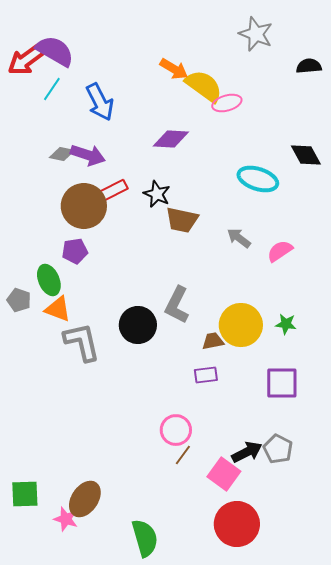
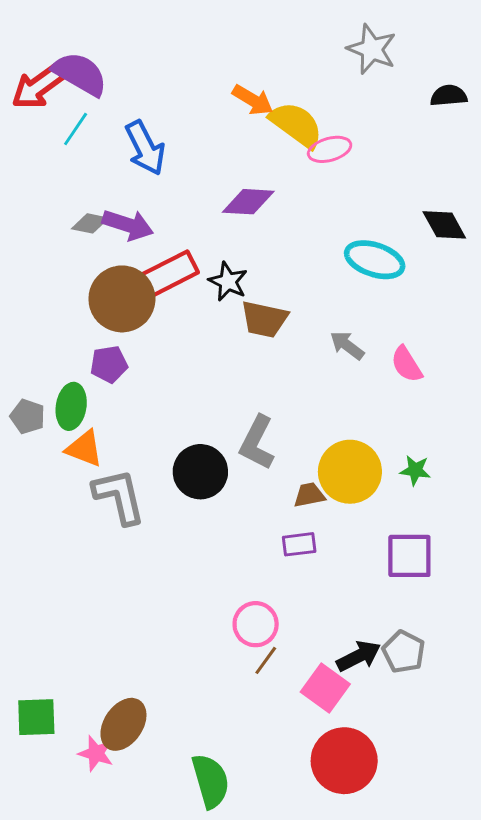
red rectangle: (114, 190) -> (166, 276), size x1.6
pink semicircle: (280, 251) -> (407, 364), turned -88
green ellipse: (49, 280) -> (71, 406), turned 32
gray pentagon: (19, 300) -> (28, 417), moved

